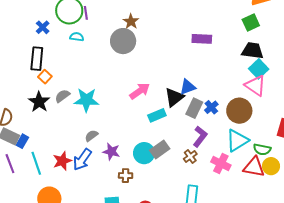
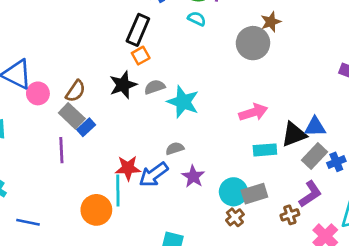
cyan line: (36, 163) -> (118, 191), moved
brown cross: (126, 176) -> (235, 217), moved, turned 32

